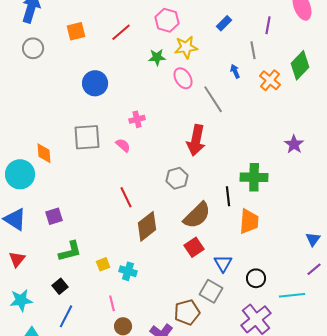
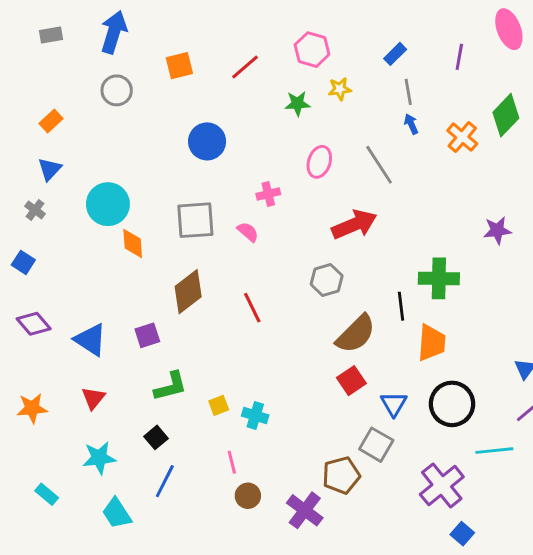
yellow star: (186, 47) -> (340, 89), size x0.7
gray line: (253, 50) -> (408, 92), moved
pink ellipse: (183, 78) -> (319, 162), moved, turned 50
red arrow: (196, 140) -> (354, 225), turned -124
purple star: (294, 144) -> (497, 230), turned 30
cyan circle: (20, 174) -> (108, 204), moved
brown diamond: (147, 226) -> (188, 292), moved
black circle: (256, 278) -> (452, 404), moved, size x1.6

